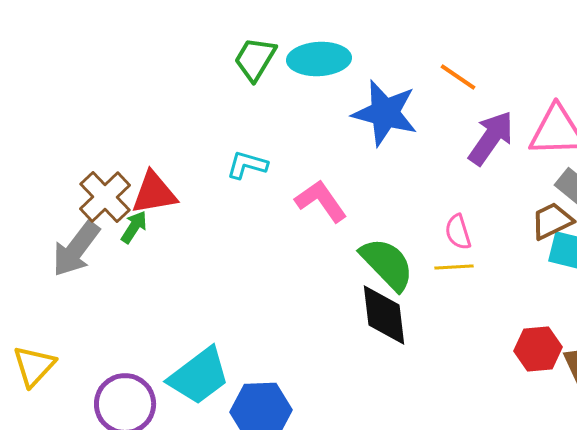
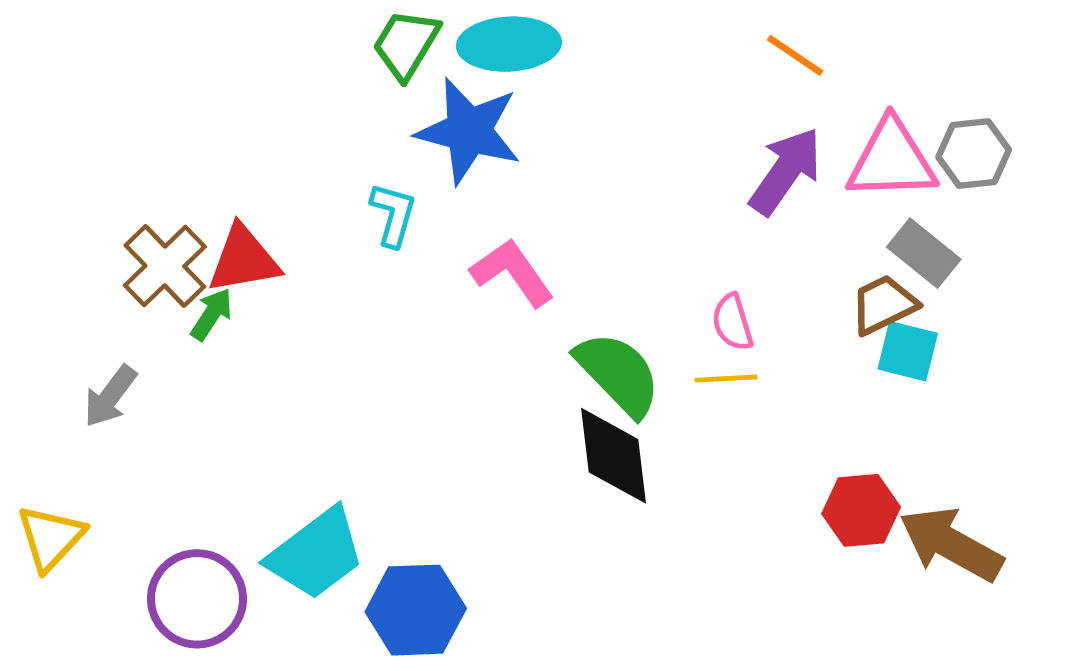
orange line: (458, 77) -> (795, 55), moved
blue star: (385, 113) -> (469, 131), moved
cyan L-shape: (247, 165) -> (393, 215), turned 90
gray arrow: (76, 249) -> (110, 396), moved, size x0.7

